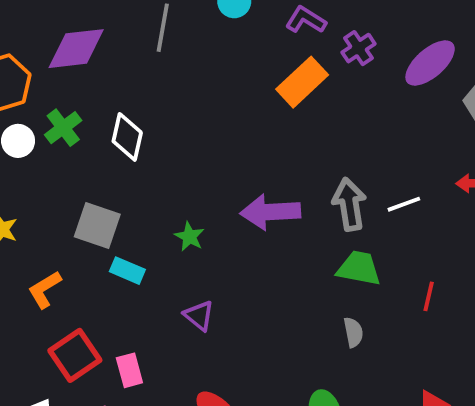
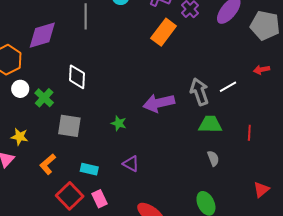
green cross: (63, 128) -> (44, 98), moved
cyan rectangle: (127, 271) -> (89, 169), moved

